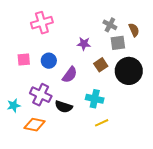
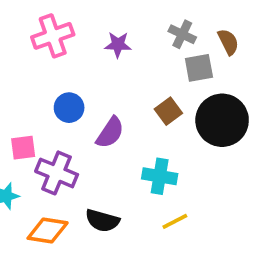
purple star: (84, 44) -> (118, 45), moved
pink square: (24, 60) -> (23, 148), moved
black semicircle: (64, 107) -> (102, 221), moved

